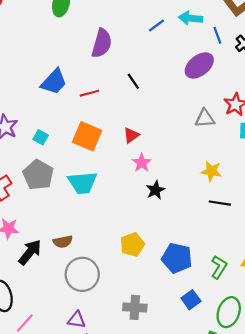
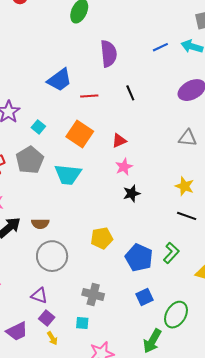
purple semicircle: (102, 43) -> (109, 54), turned -32
green L-shape: (219, 267) -> (171, 253), moved

